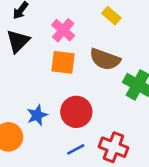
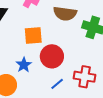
orange square: (63, 62) -> (33, 35), moved

